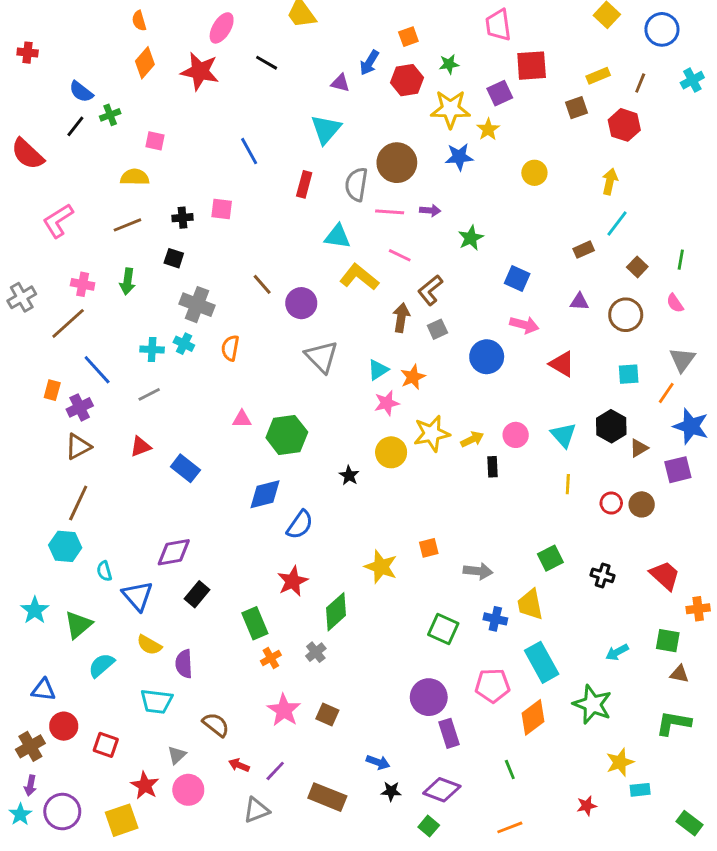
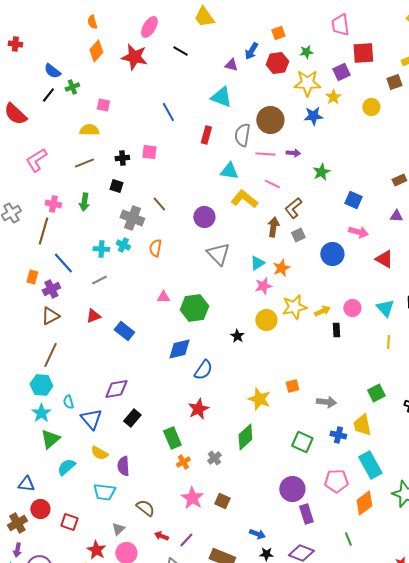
cyan triangle: (326, 129) -> (221, 97), turned -50
yellow circle: (534, 173) -> (371, 107), moved
brown line: (262, 284) -> (159, 204), moved
brown line: (68, 323) -> (43, 231), turned -32
cyan star: (35, 610) -> (41, 413), moved
green diamond: (336, 612) -> (245, 437), moved

